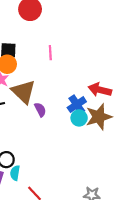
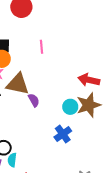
brown triangle: (23, 92) -> (18, 84), turned -30
blue cross: (77, 105) -> (63, 134), moved

